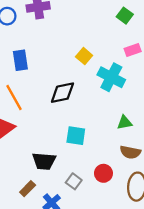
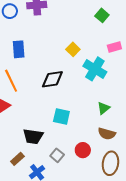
green square: (125, 16) -> (102, 15), moved
green triangle: (125, 123) -> (104, 108), turned -32

